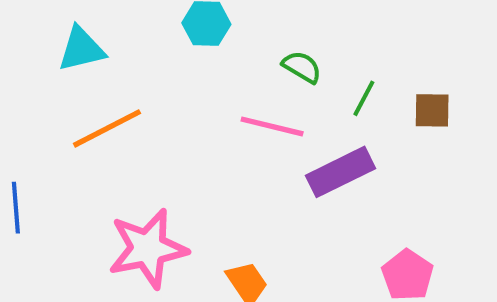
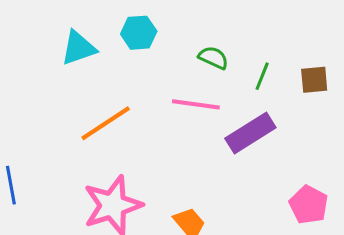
cyan triangle: (81, 49) -> (79, 48), moved
orange line: (107, 128) -> (106, 123), moved

